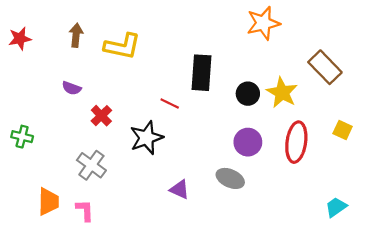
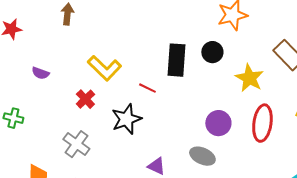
brown arrow: (76, 35) -> (67, 14), moved
yellow L-shape: (122, 46) -> (104, 68), moved, turned 32
purple semicircle: (72, 88) -> (40, 73), moved
black circle: (248, 94) -> (212, 52), moved

